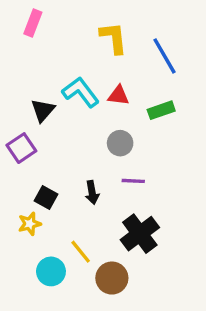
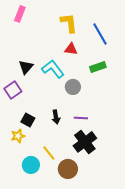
cyan L-shape: (81, 92) -> (53, 69), moved
red triangle: (118, 95) -> (71, 49), moved
purple line: (133, 181) -> (81, 118), moved

